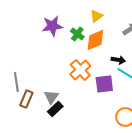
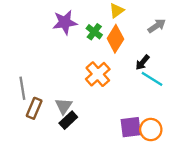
orange diamond: (95, 40) -> (115, 39), turned -35
black arrow: (118, 60) -> (143, 62), turned 120
purple square: (104, 84) -> (131, 127), moved

